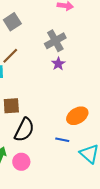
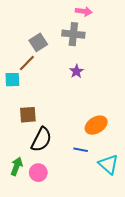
gray square: (12, 22) -> (38, 42), moved
gray cross: (55, 41) -> (73, 34), moved, turned 35

